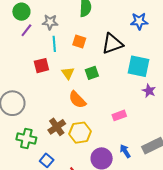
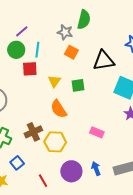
green circle: (21, 12) -> (16, 50), moved
gray star: (50, 22) -> (65, 32), moved
cyan line: (54, 44) -> (37, 50), moved
pink rectangle: (119, 115) -> (97, 132), turned 32

